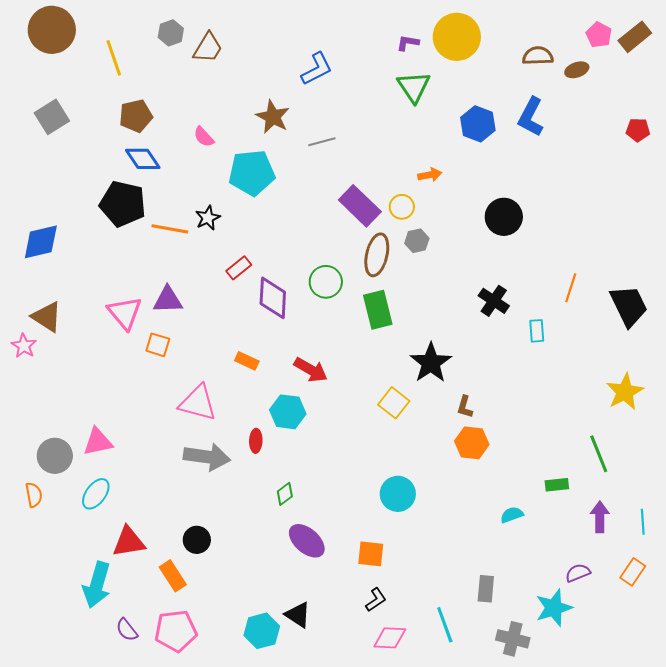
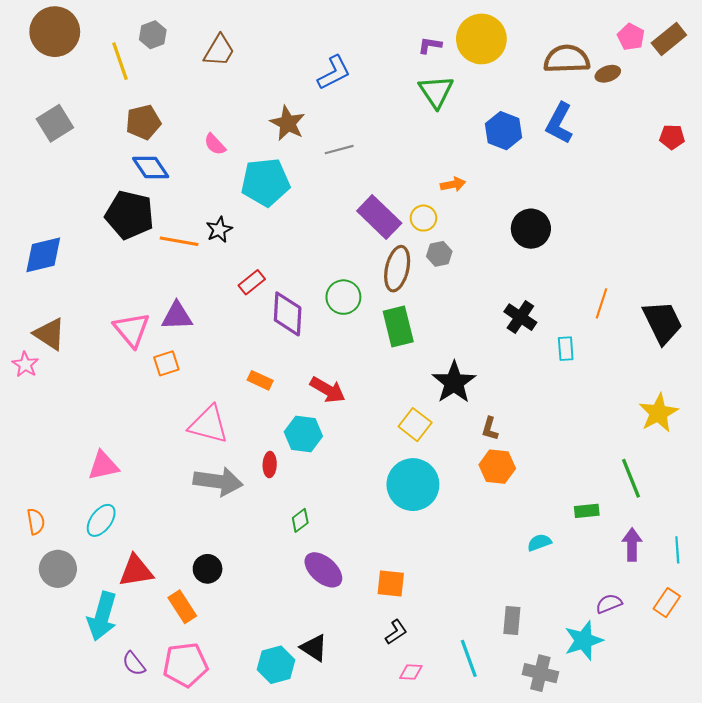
gray hexagon: (171, 33) -> (153, 35), moved
brown semicircle: (538, 56) -> (567, 59), size x1.4
orange square: (158, 345) -> (166, 363), turned -35
gray circle: (55, 456) -> (58, 569), moved
cyan circle: (398, 494) -> (413, 485), moved, size x1.4
pink diamond: (390, 638) -> (411, 672), size x0.7

